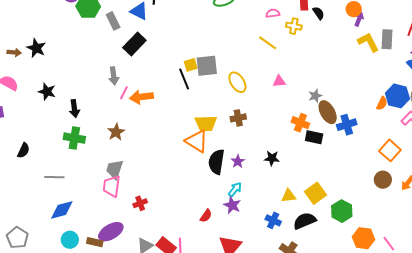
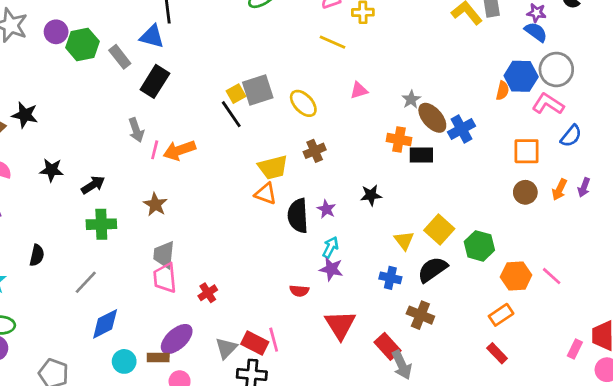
black arrow: (74, 109) -> (93, 185), turned -102
orange triangle: (197, 141) -> (266, 194), size x0.7
orange square: (390, 150) -> (527, 151), turned -30
gray line: (54, 177) -> (86, 282), turned -36
yellow triangle: (289, 196) -> (404, 240), turned -49
red semicircle: (206, 216) -> (299, 291), turned 72

